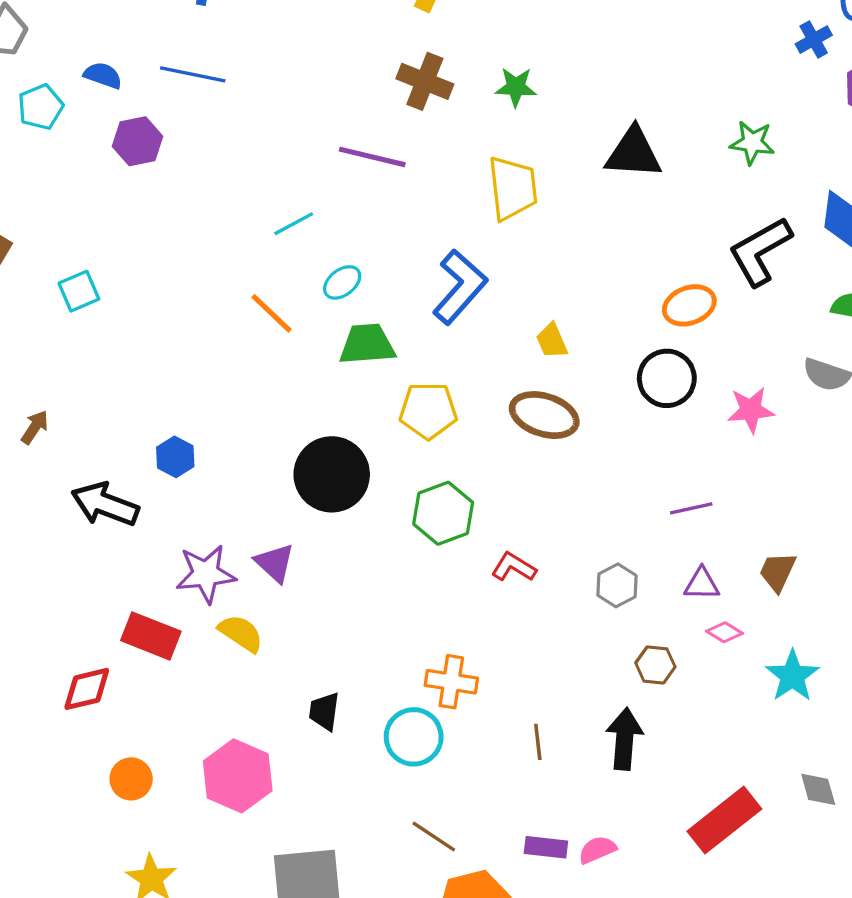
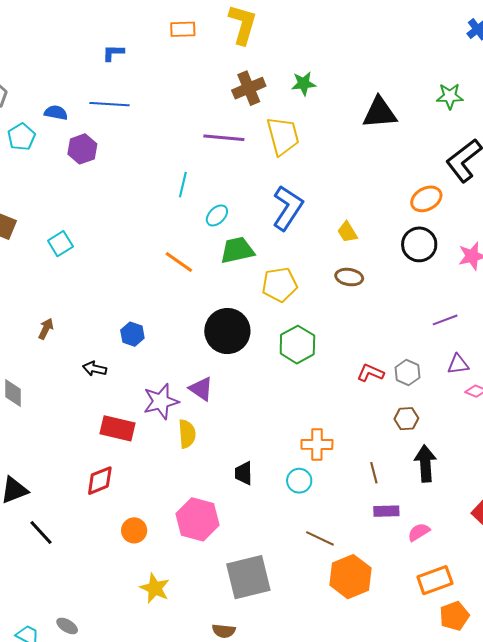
brown cross: (425, 81) -> (249, 88), turned -36
yellow trapezoid: (513, 188) -> (283, 136), moved
cyan line: (294, 224) -> (183, 185), turned -40
orange line: (272, 313) -> (179, 262), moved
brown ellipse: (544, 415) -> (349, 277), size x0.7
black arrow: (105, 504) -> (95, 369), size x0.6
red L-shape: (514, 567) -> (370, 373), moved
yellow semicircle: (241, 633) -> (187, 434), turned 60
red rectangle: (151, 636) -> (117, 428), moved
brown hexagon: (655, 665) -> (406, 419), moved
cyan circle: (414, 737) -> (299, 481), size x0.7
purple rectangle: (546, 847) -> (386, 511), moved

